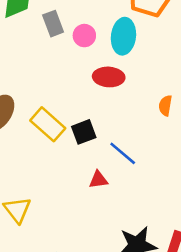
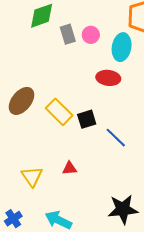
pink circle: (84, 36) -> (91, 35), moved
red triangle: (98, 180) -> (69, 168), moved

